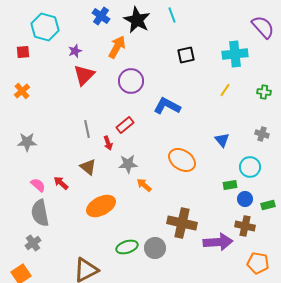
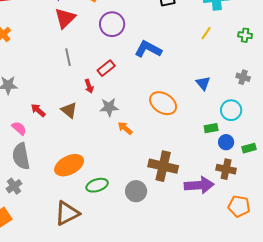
gray line: (87, 129) -> (68, 57), moved
red arrow: (61, 183) -> (38, 110), moved
orange ellipse: (101, 206) -> (69, 165), moved
green ellipse: (127, 247) -> (97, 185), moved

